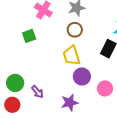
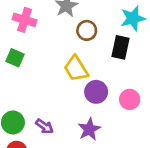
brown circle: (75, 30) -> (87, 30), moved
green square: (29, 36) -> (15, 58), turned -32

